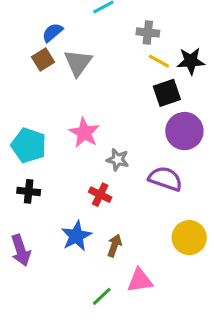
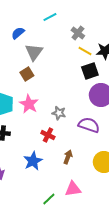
gray cross: (148, 32) -> (78, 33), turned 32
brown square: (43, 59) -> (27, 74), moved
pink star: (84, 133) -> (29, 104), moved
brown arrow: (114, 245) -> (68, 157), moved

